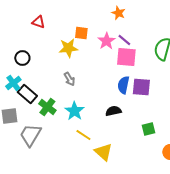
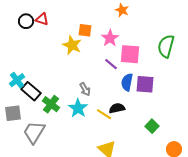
purple line: (124, 40) -> (111, 64), moved
yellow star: (68, 48) -> (72, 45), turned 30
black circle: (22, 58) -> (26, 21), moved
gray arrow: (69, 79) -> (85, 89), moved
green square: (148, 129) -> (152, 126), turned -32
yellow line: (83, 135) -> (104, 114), moved

